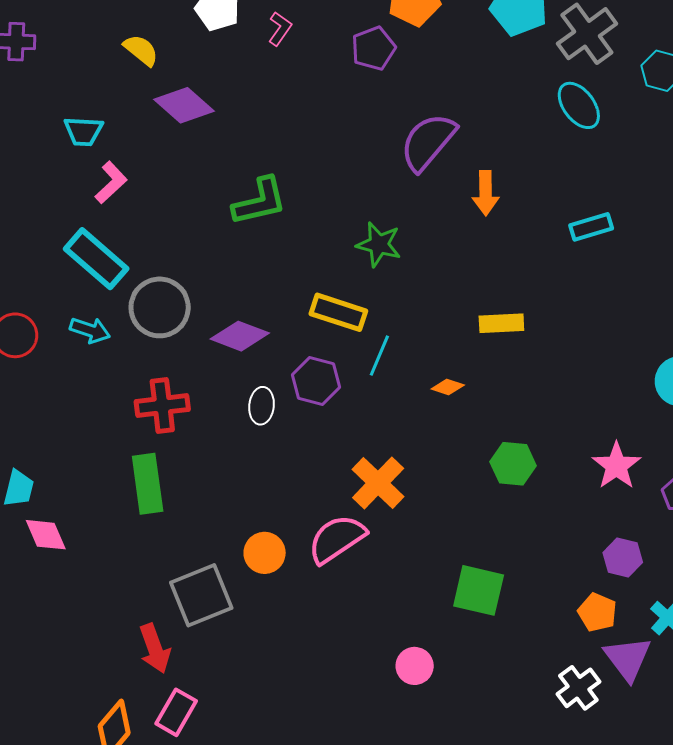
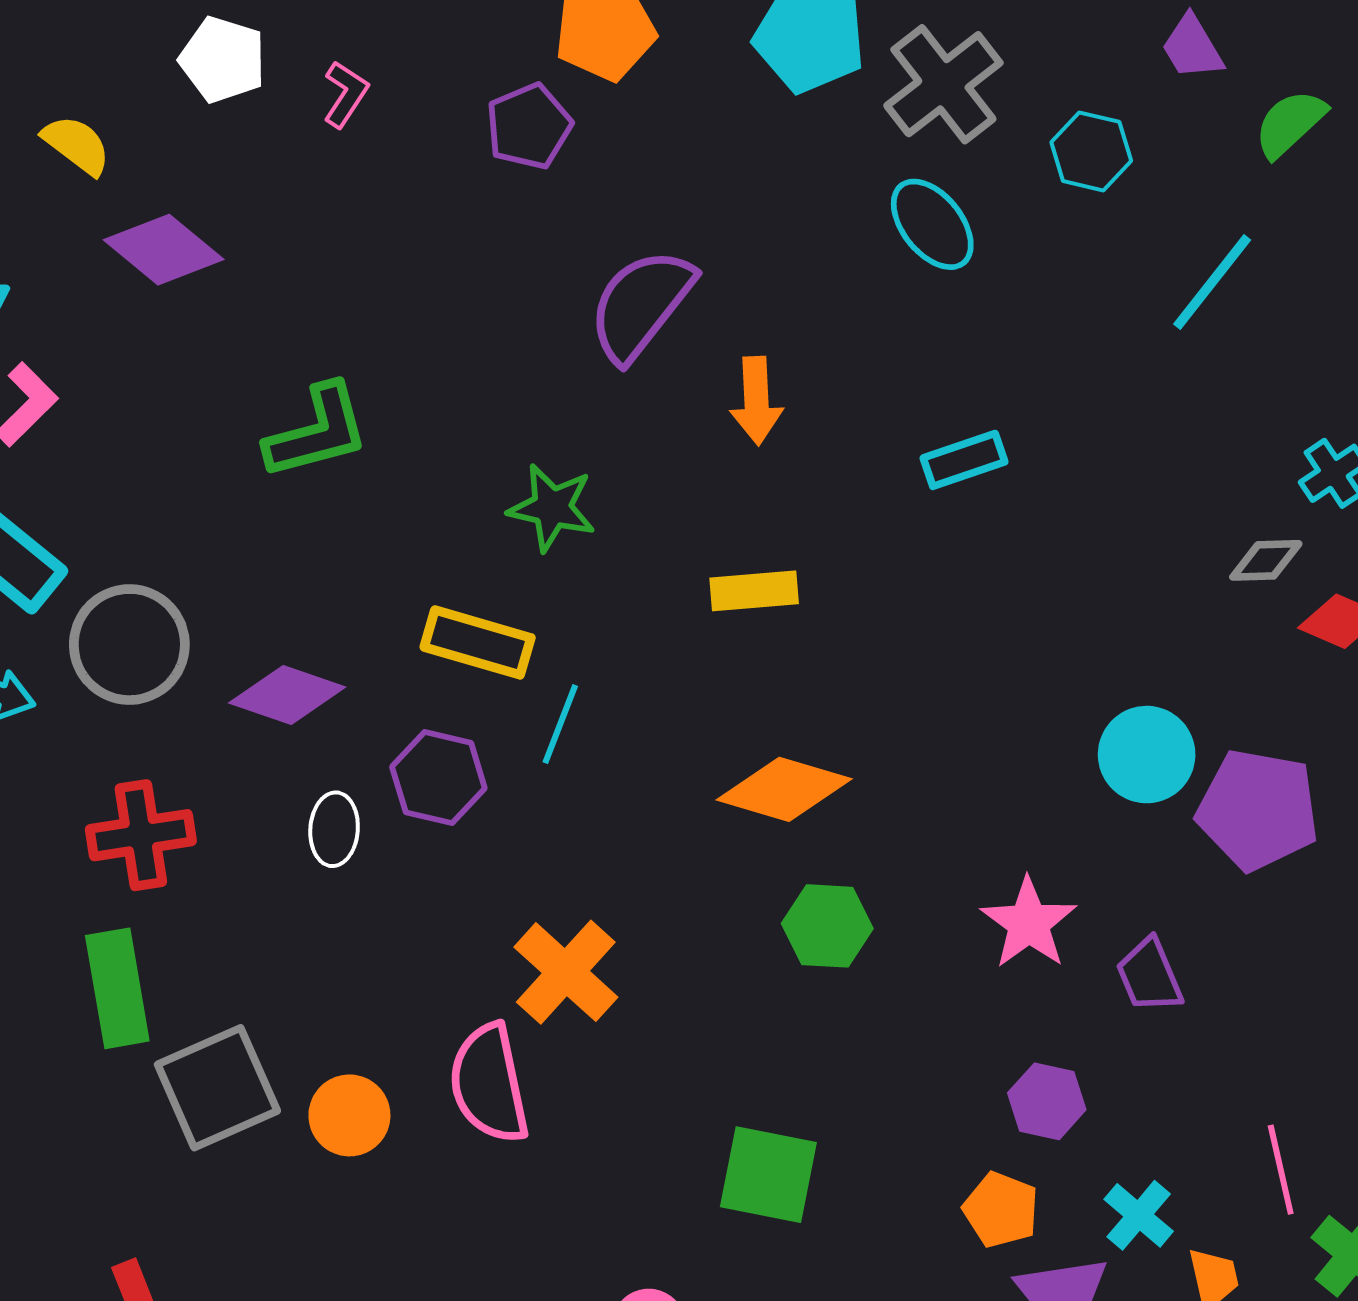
yellow rectangle: (501, 323) -> (754, 591), moved
orange diamond: (448, 387) -> (784, 789), moved, size x2.0
pink semicircle: (337, 539) -> (489, 1084), turned -66
gray square: (201, 595) -> (217, 1088), moved

